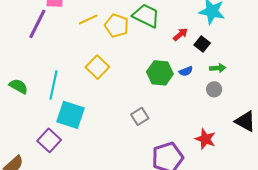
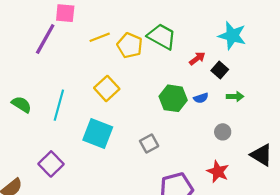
gray circle: (214, 89) -> (223, 132), moved
cyan square: (71, 115) -> (98, 133), moved

